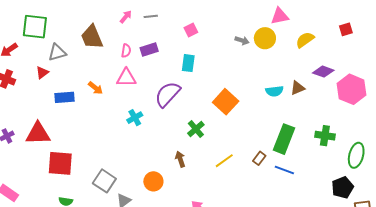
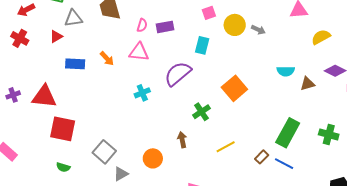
yellow circle: (265, 38) -> (235, 25), moved
cyan semicircle: (275, 91) -> (286, 71), moved
brown rectangle: (259, 158) -> (262, 157), moved

